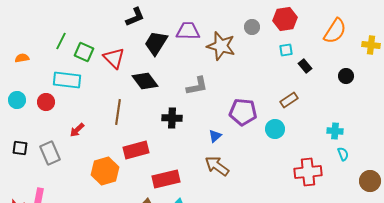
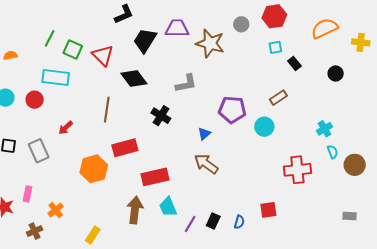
orange semicircle: (335, 31) -> (325, 28), turned -148
black cross: (172, 118) -> (161, 116), turned 30
cyan cross: (335, 131) -> (325, 129), turned -35
brown circle: (370, 181) -> (355, 165), moved

